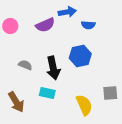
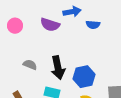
purple semicircle: (45, 25) -> (50, 25), turned 42
blue hexagon: (80, 56) -> (84, 77), moved

